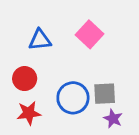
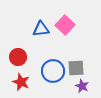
blue triangle: (40, 40) -> (41, 29), moved
red star: (29, 113) -> (21, 82), turned 30

